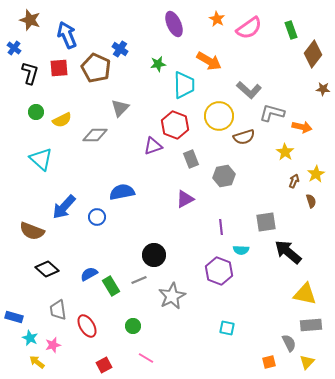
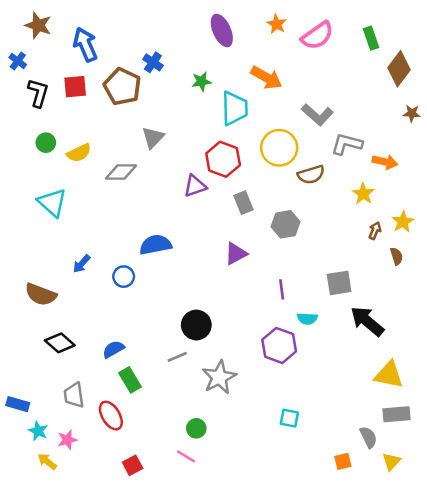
blue arrow: (64, 207) -> (82, 264), size x0.6
green rectangle: (111, 286) -> (130, 380), moved
green circle: (133, 326) -> (196, 428), moved

